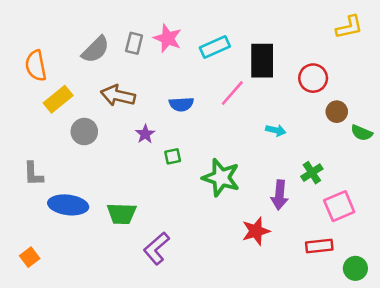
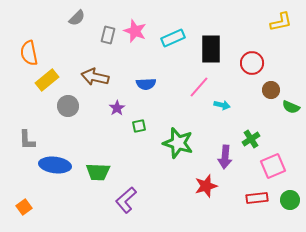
gray semicircle: (95, 49) -> (77, 18), moved, size x0.7
pink line: (232, 93) -> (199, 87), moved
green circle: (355, 268) -> (290, 200), moved

